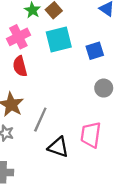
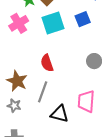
blue square: (95, 51) -> (83, 19), moved
red semicircle: (20, 66) -> (47, 63), moved

